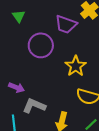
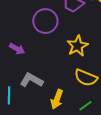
purple arrow: (16, 87) -> (17, 49), moved

